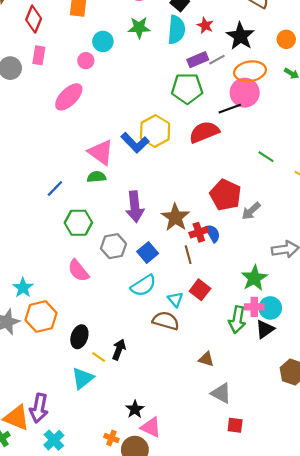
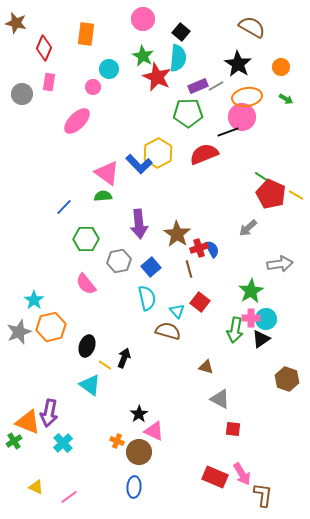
red star: (205, 25) -> (157, 77), moved, size x1.8
green star: (139, 28) -> (143, 56), turned 30
red pentagon: (225, 195) -> (271, 194), moved
cyan semicircle: (143, 286) -> (147, 298), turned -70
cyan triangle: (83, 378) -> (90, 385), turned -45

